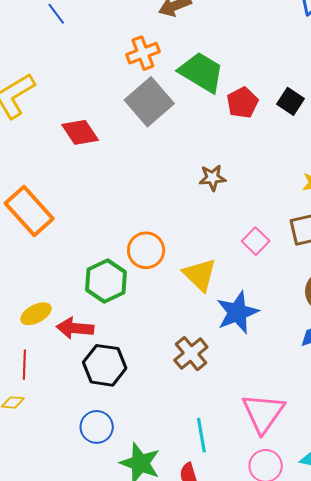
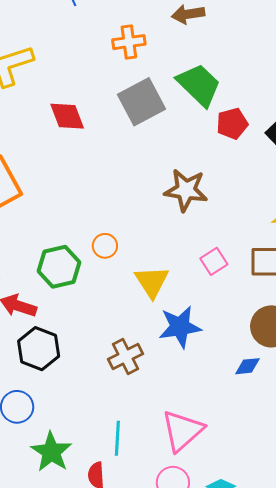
orange cross: (143, 53) -> (129, 42), moved
brown star: (212, 178) -> (186, 190), size x1.6
orange circle: (146, 250) -> (105, 246), size x0.7

